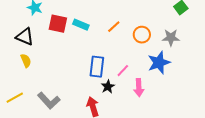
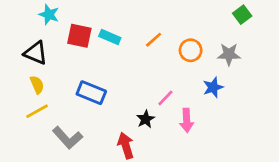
blue star: (159, 63) -> (213, 87), size x0.7
blue rectangle: (97, 67) -> (91, 93), moved, turned -75
yellow line: (15, 98) -> (37, 111), moved

